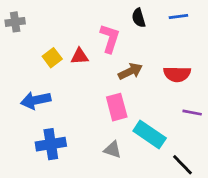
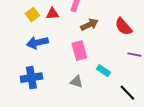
red semicircle: (177, 74) -> (123, 27), turned 48
blue arrow: (36, 100) -> (37, 43), moved
cyan rectangle: (150, 134) -> (103, 71), size x0.6

